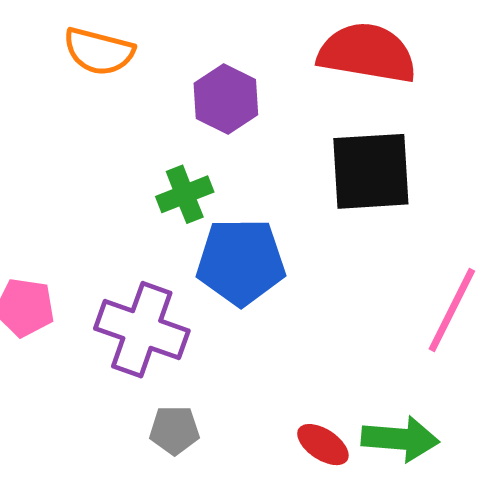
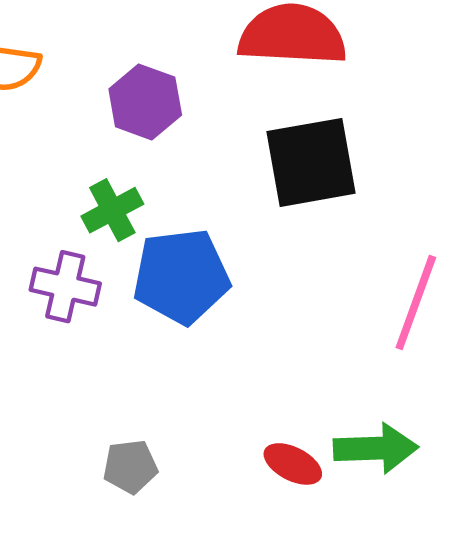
purple cross: (142, 330) -> (65, 287), moved, size x0.7

